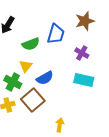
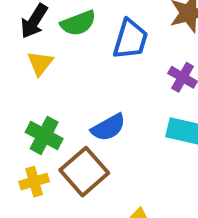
green semicircle: (31, 44) -> (78, 23), moved
yellow triangle: (26, 66) -> (40, 63), moved

